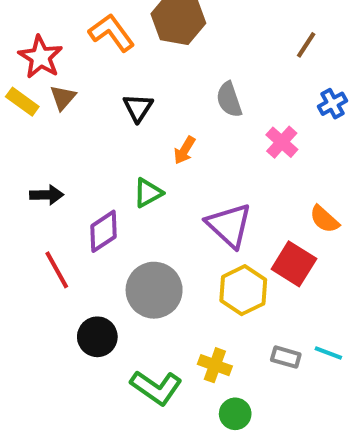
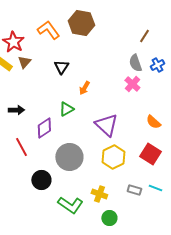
gray semicircle: (229, 100) -> (135, 63), moved
red square: (294, 264) -> (150, 154), moved

